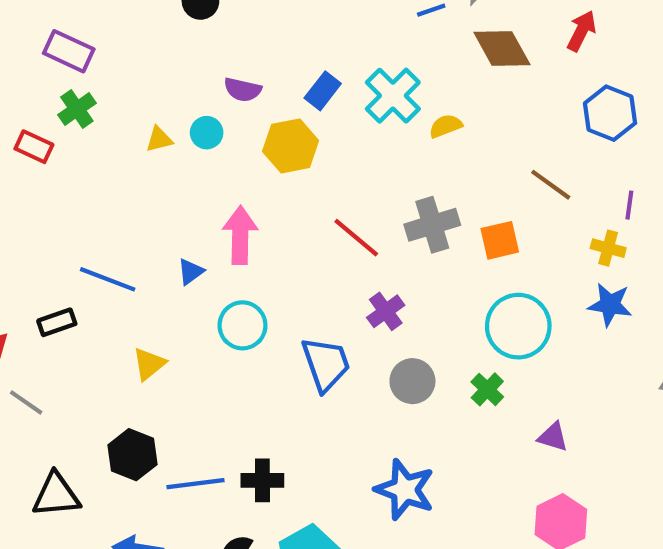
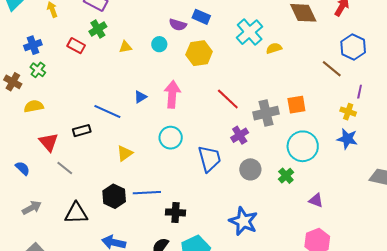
blue rectangle: (323, 91) -> (201, 17), moved, turned 72
yellow triangle: (159, 139) -> (125, 47), moved
brown line: (551, 185) -> (332, 69), moved
gray cross: (432, 225) -> (266, 113), moved
blue triangle: (191, 272) -> (140, 97), moved
blue line: (196, 484) -> (147, 193), moved

